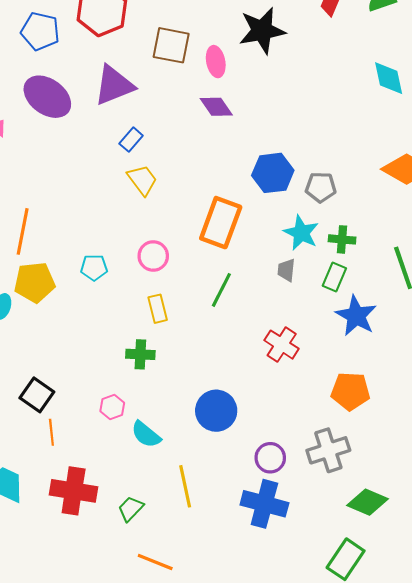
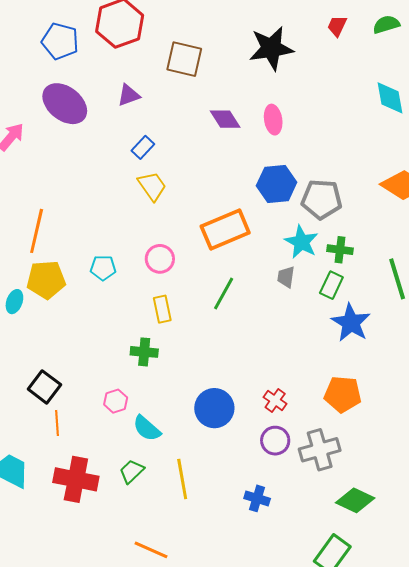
pink ellipse: (216, 62) -> (273, 120), moved
purple triangle: (114, 85) -> (129, 95), size x0.6
gray pentagon: (321, 187) -> (322, 199), size x1.4
orange rectangle: (221, 223) -> (225, 229), turned 45
red cross: (282, 345) -> (275, 400), moved, size x0.7
purple circle: (270, 458) -> (275, 441), moved
blue cross: (264, 504) -> (257, 498), size x0.6
green trapezoid: (131, 509) -> (132, 471), moved

